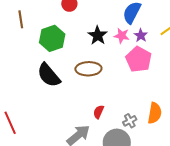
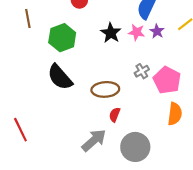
pink pentagon: (139, 59) -> (167, 80), moved
brown ellipse: (88, 69) -> (105, 89), moved
gray cross: (130, 121) -> (142, 71), moved

